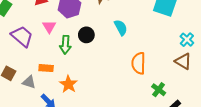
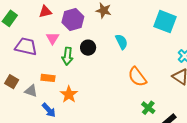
purple trapezoid: (22, 36) -> (26, 46), turned -30
orange semicircle: (139, 63) -> (137, 77), turned -40
green cross: (159, 90) -> (148, 108), moved

